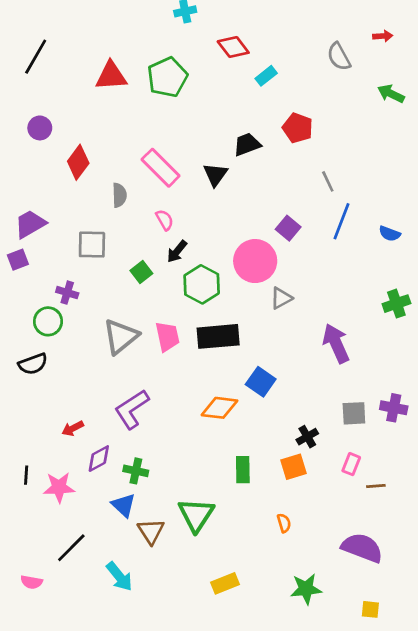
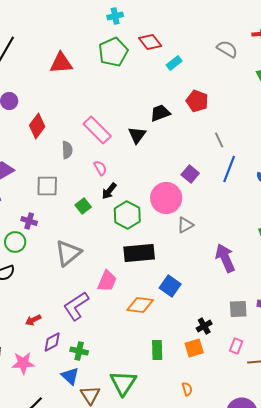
gray semicircle: (339, 57) -> (227, 49), turned 150
green pentagon: (167, 77) -> (113, 52), moved
pink trapezoid: (167, 336) -> (107, 281), moved, turned 35

